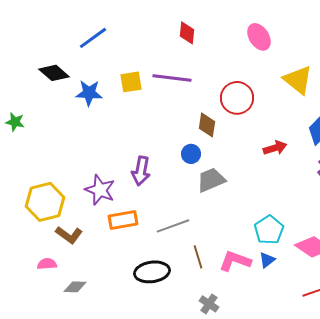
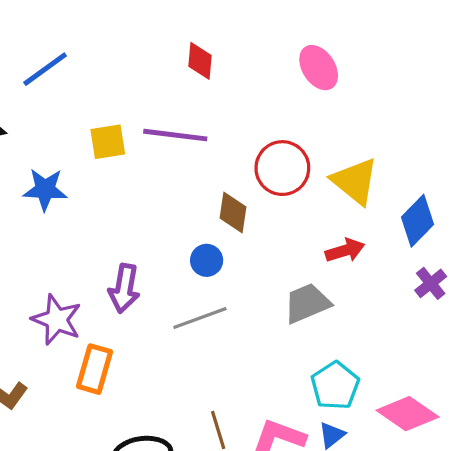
yellow triangle: (298, 80) -> (355, 181), moved
blue star: (89, 93) -> (45, 189), moved
gray trapezoid: (211, 180) -> (307, 303), moved
orange rectangle: (123, 220) -> (95, 369), turned -64
gray line: (173, 226) -> (200, 318), moved

